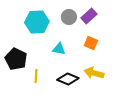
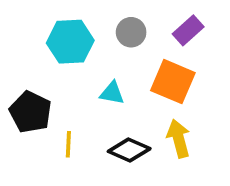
purple rectangle: (89, 16) -> (188, 30), moved
orange square: (91, 43) -> (173, 82), size x1.6
yellow arrow: (94, 73) -> (179, 139), turned 60

